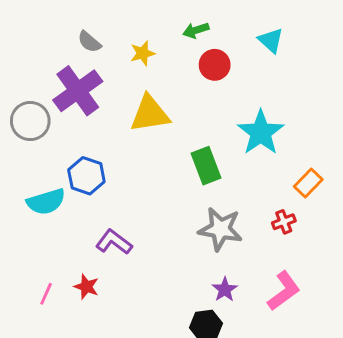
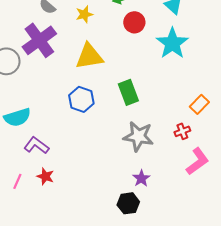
cyan star: (261, 133) -> (172, 43), moved
blue hexagon: (86, 176) -> (81, 99), moved
purple L-shape: (114, 242) -> (36, 145), moved
pink L-shape: (284, 291) -> (197, 161), moved

